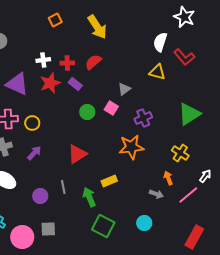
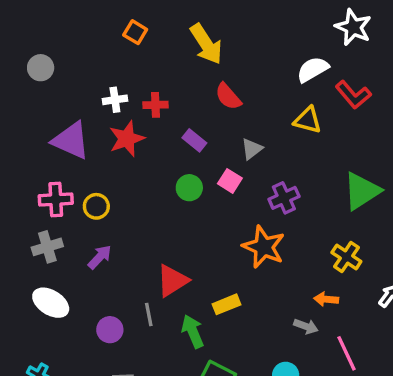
orange square: (55, 20) -> (135, 32), turned -32
white semicircle: (160, 42) -> (313, 69), turned 42
red semicircle: (93, 62) -> (228, 96), moved, turned -90
purple rectangle: (75, 84) -> (194, 140), moved
orange star: (131, 147) -> (264, 247), turned 30
red triangle: (77, 154) -> (172, 281), moved
orange arrow: (168, 178) -> (326, 299), turned -64
pink line: (188, 195) -> (346, 353), moved, turned -75

